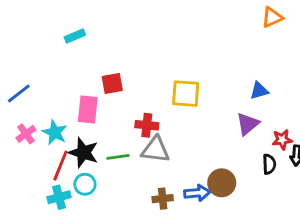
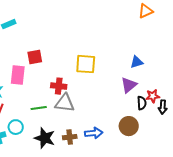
black star: (83, 153) -> (45, 138), moved
black semicircle: (269, 164) -> (142, 103), moved
brown circle: (222, 183) -> (129, 126), moved

